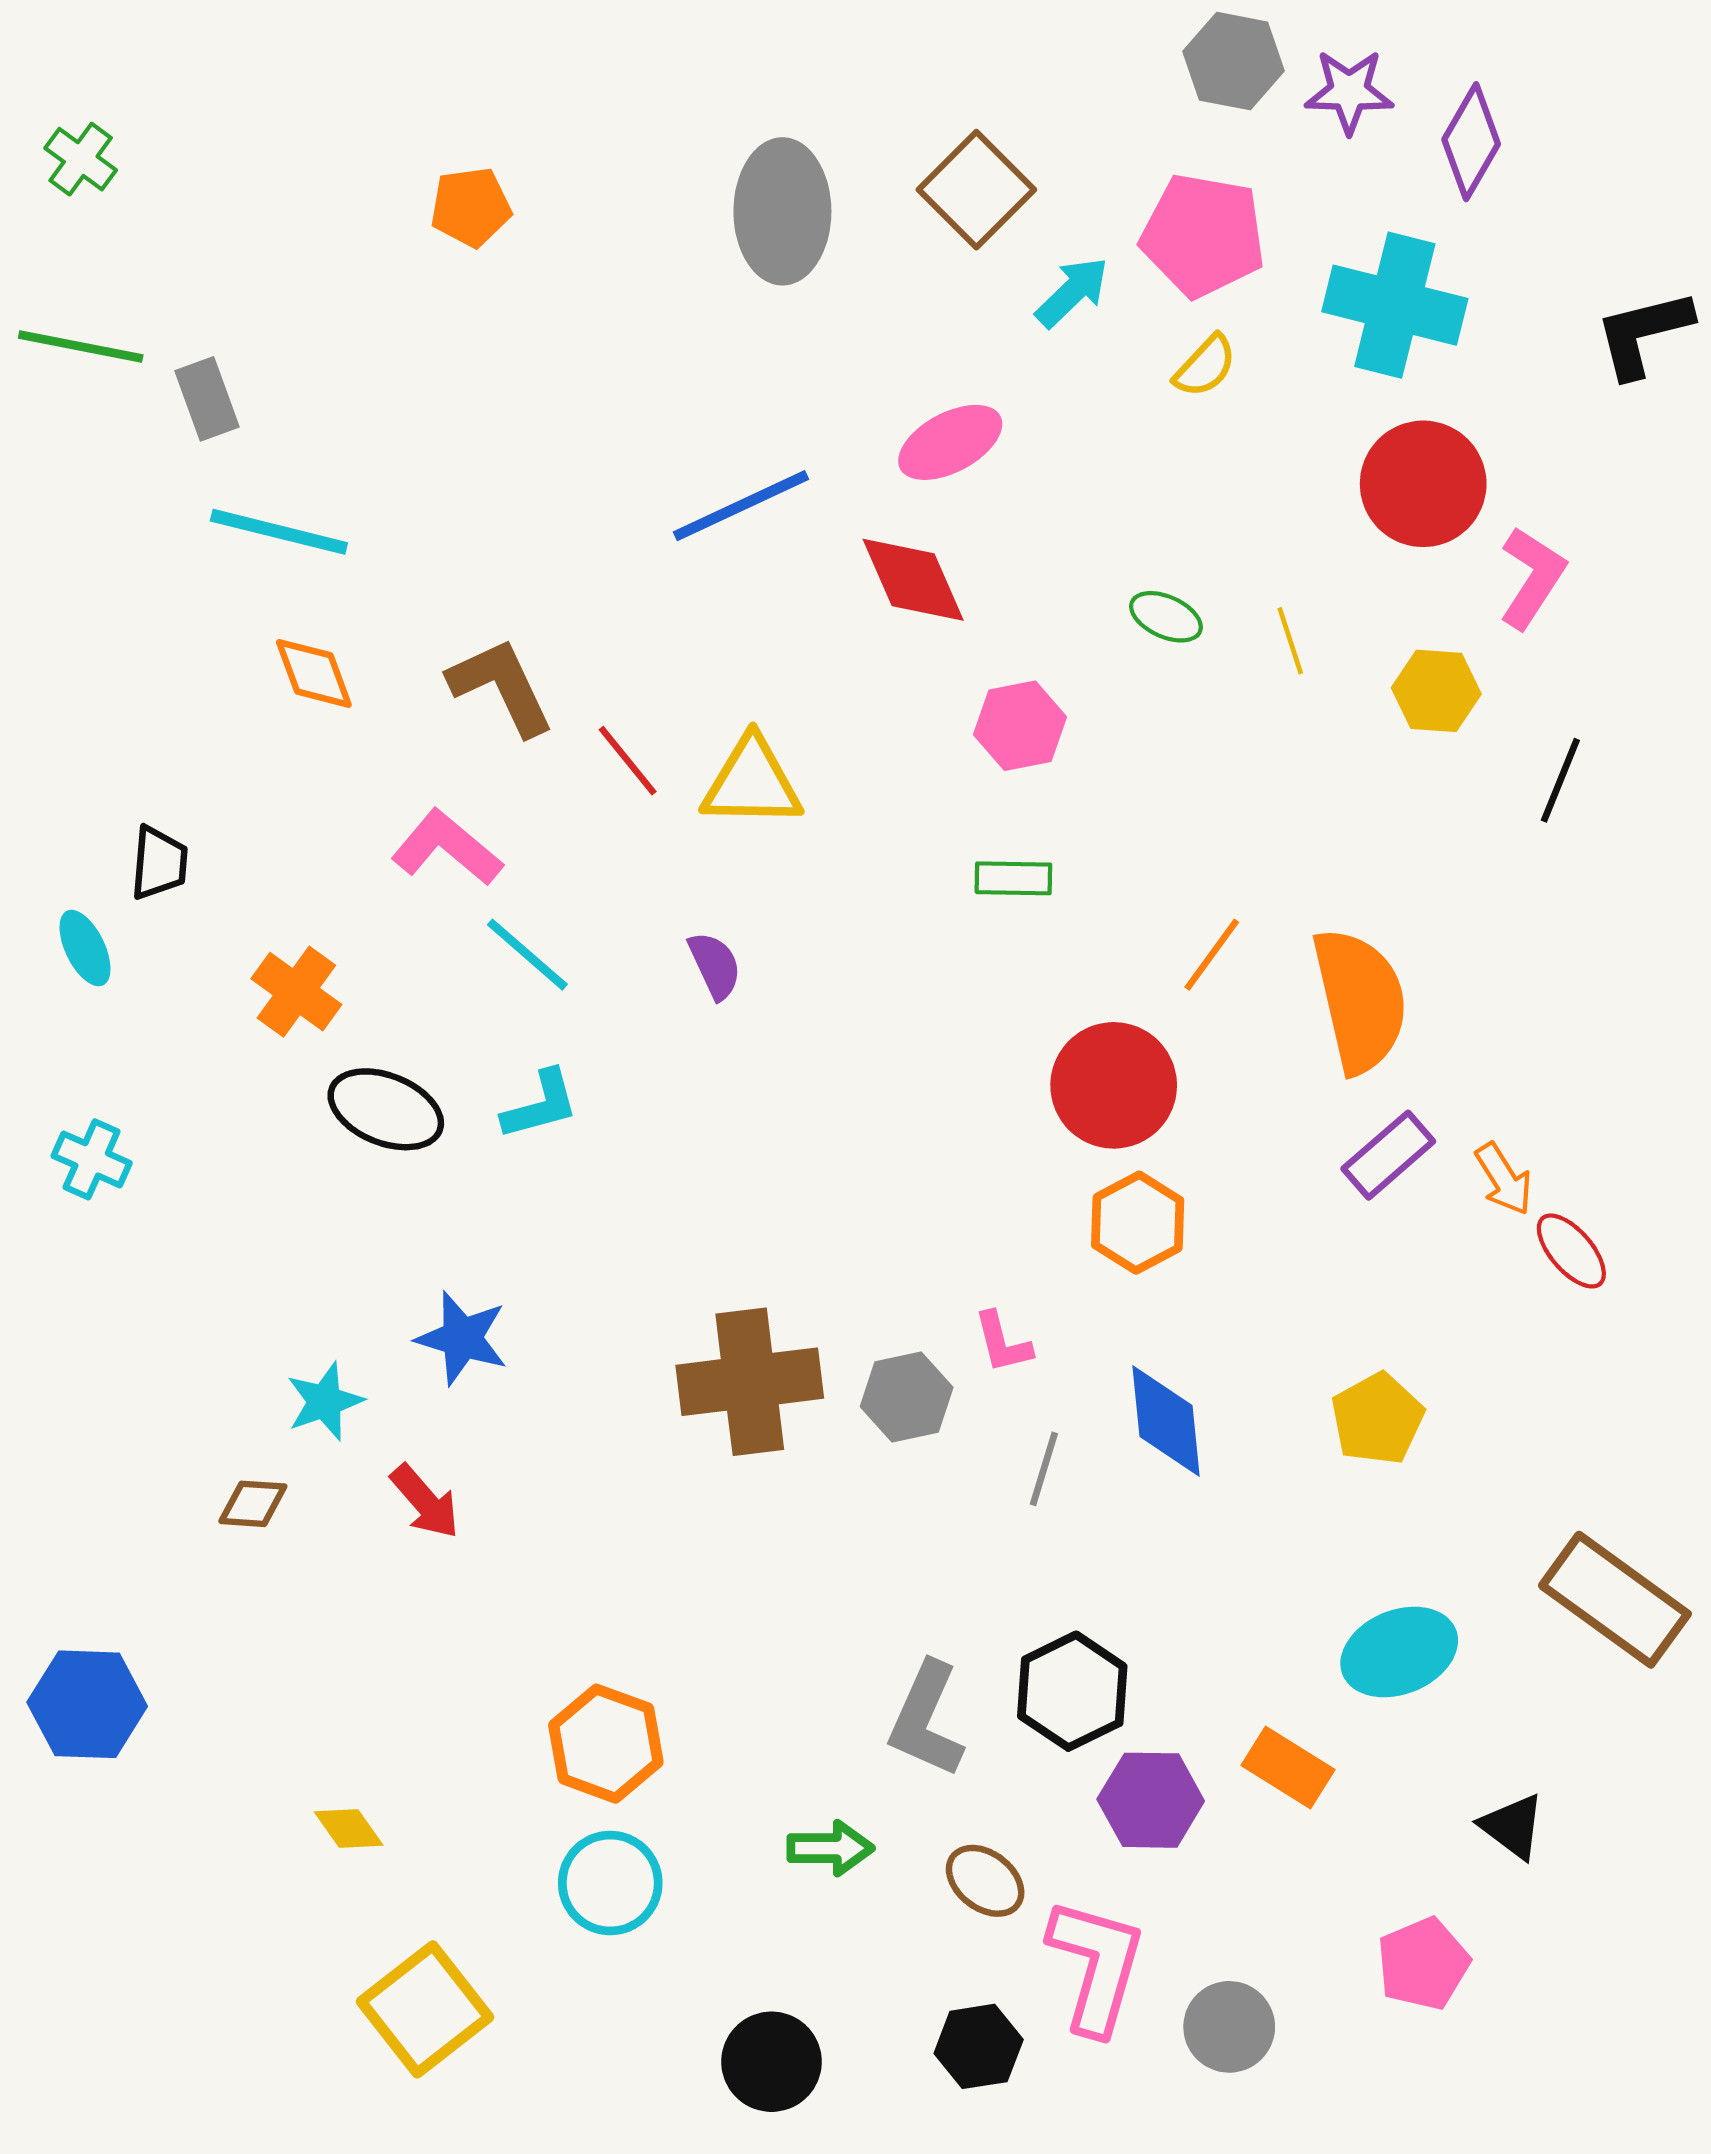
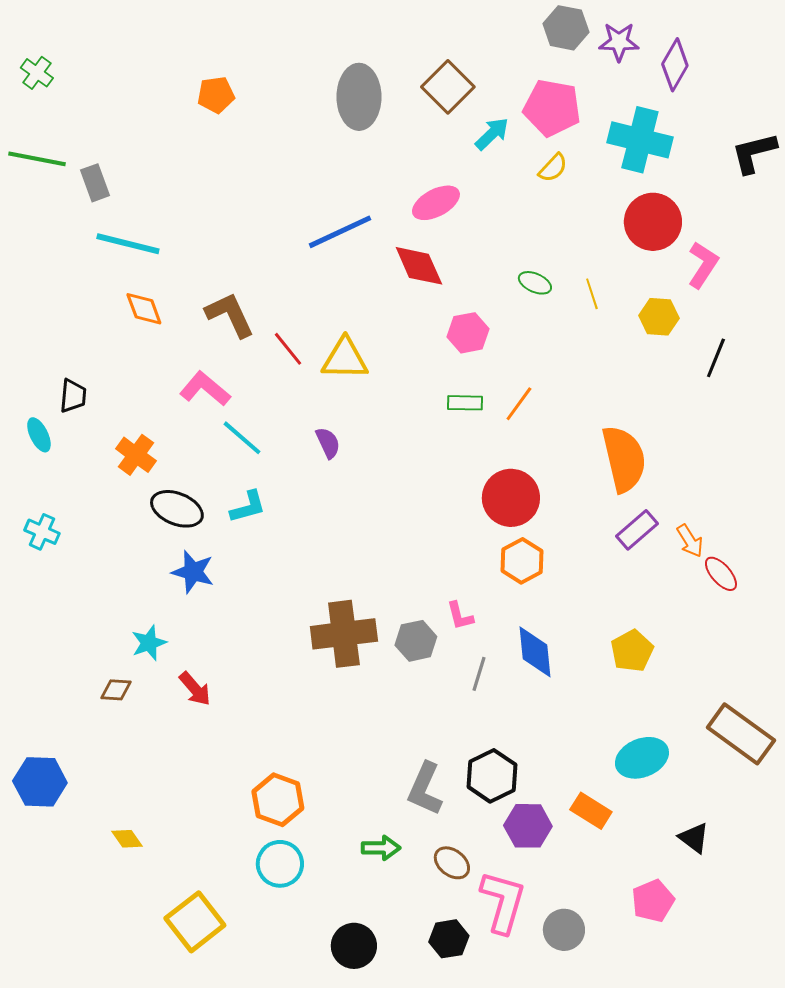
orange line: (1212, 955) -> (519, 404), moved
blue star: (462, 1338) -> (193, 572), moved
yellow diamond: (349, 1829) -> (127, 839), moved

